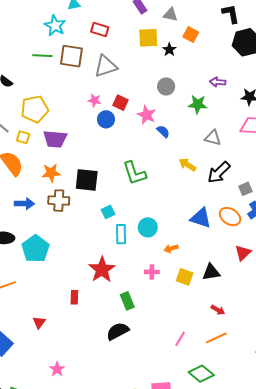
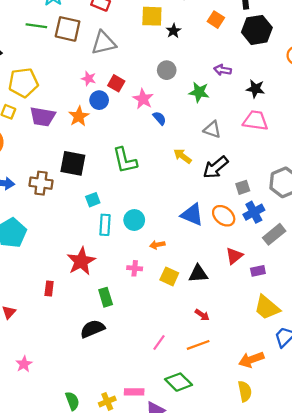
orange square: (191, 34) -> (216, 20), moved
orange star: (51, 173) -> (79, 116), moved, turned -30

